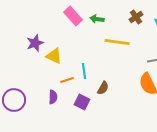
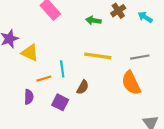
green arrow: (97, 19) -> (93, 20), moved
yellow line: (117, 42) -> (98, 56), moved

